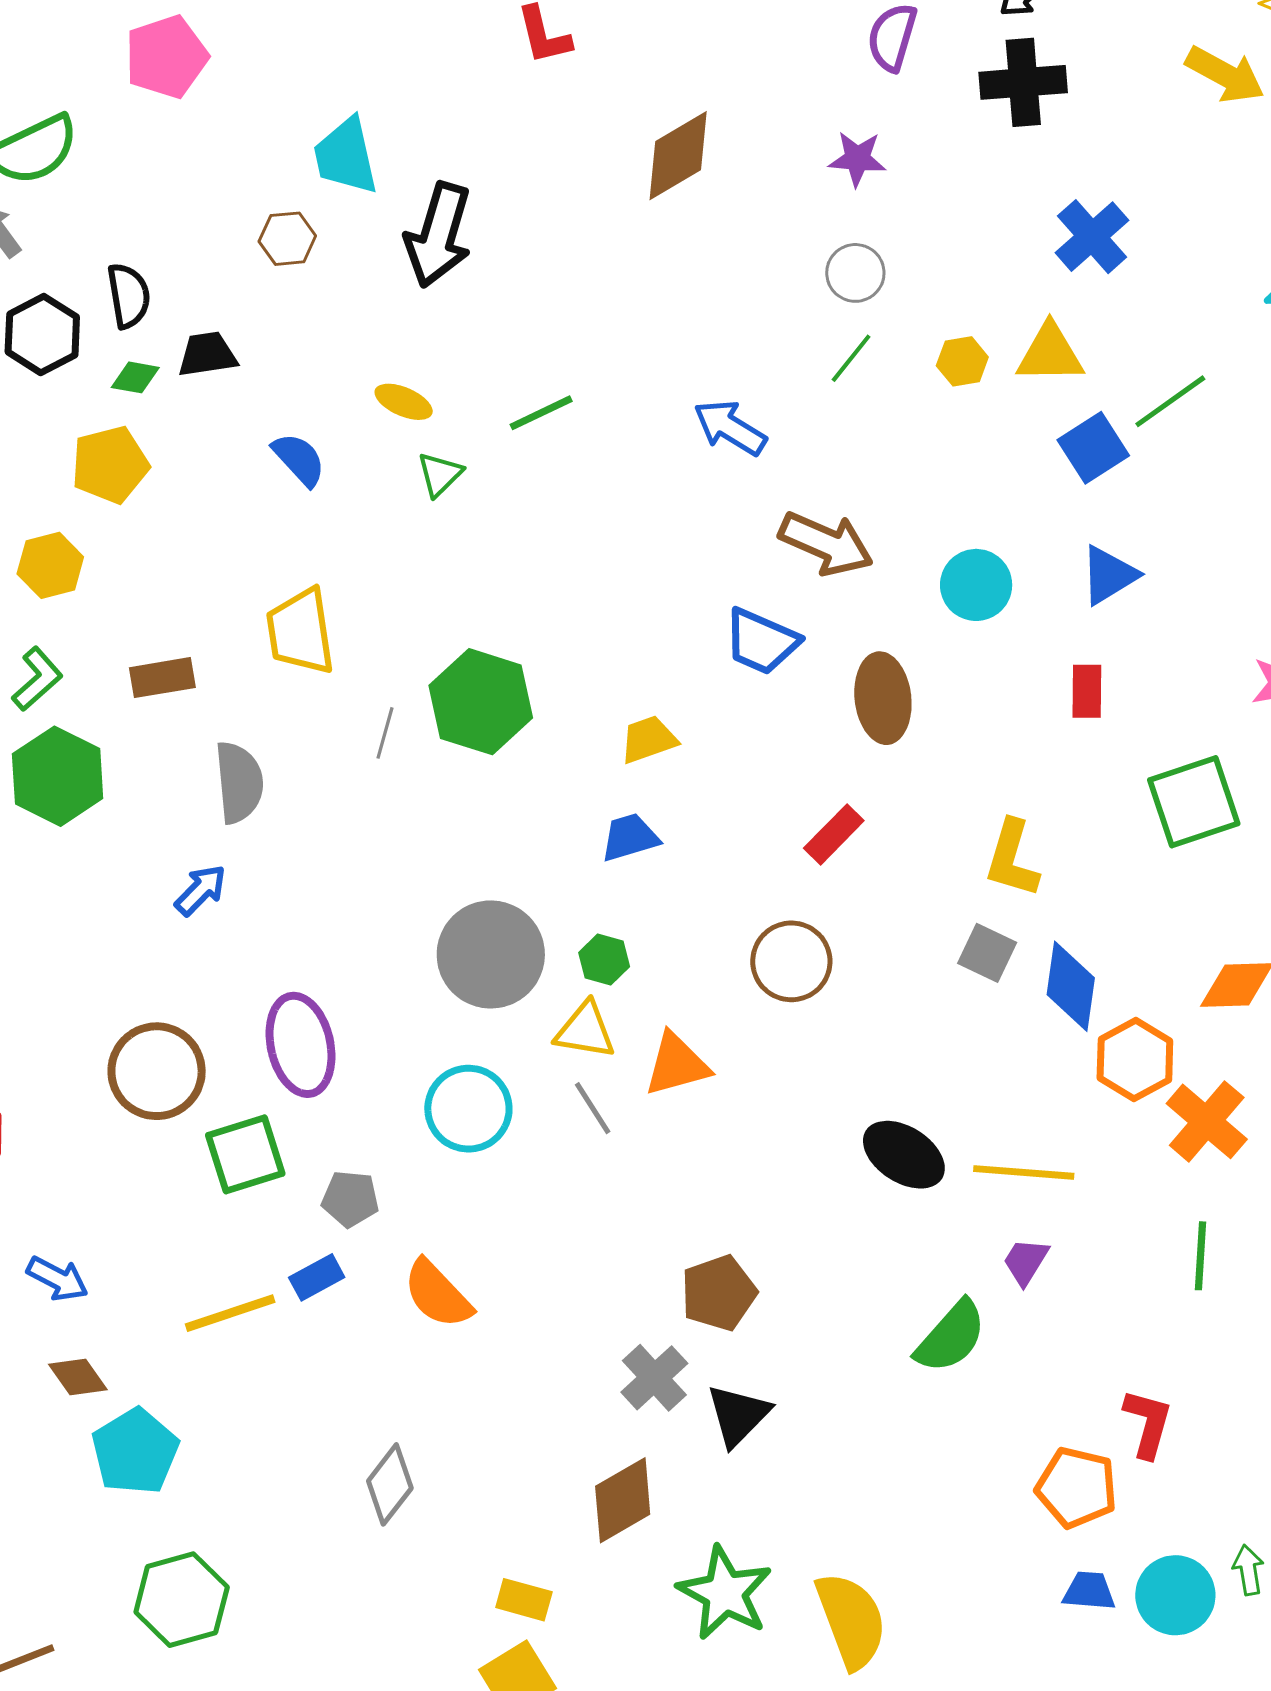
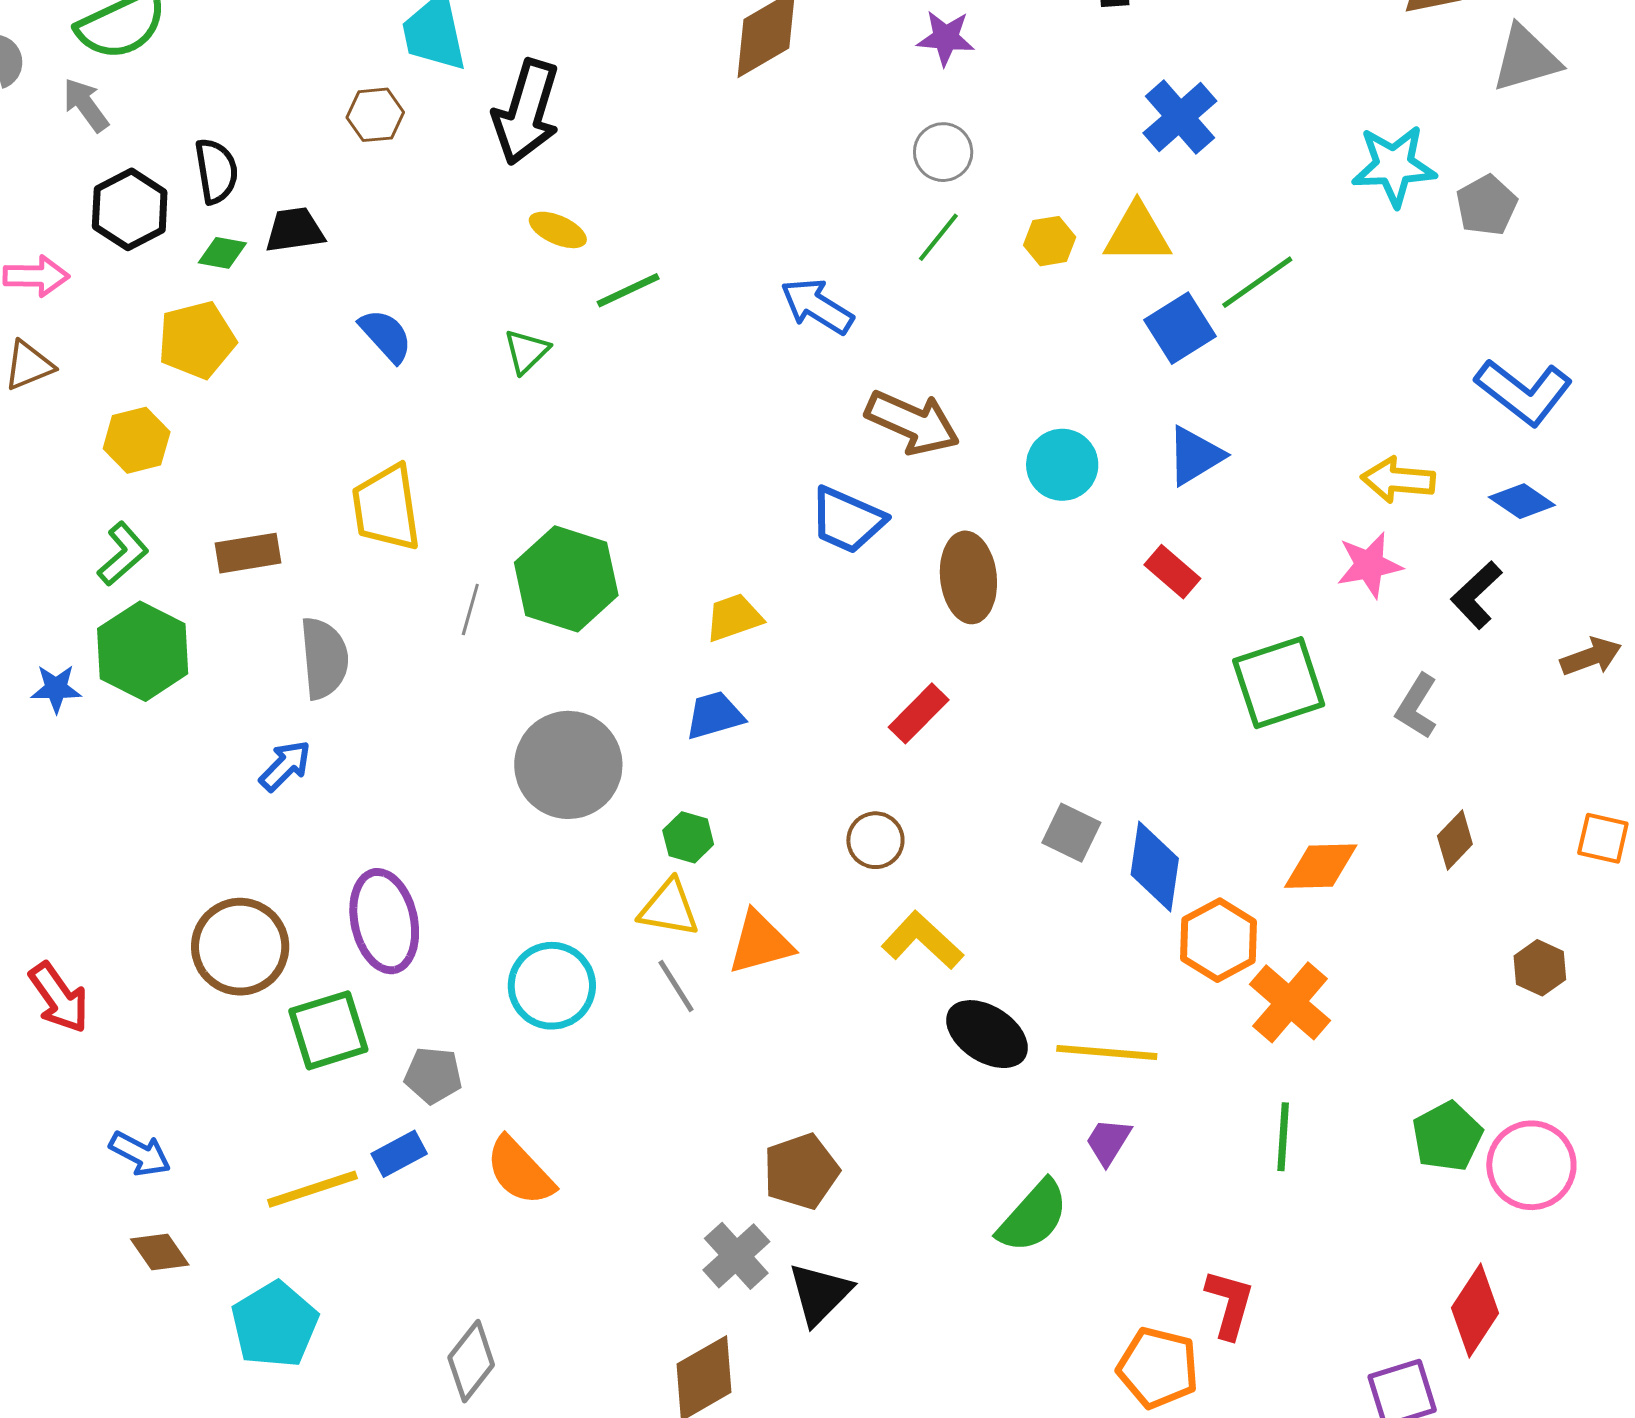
yellow ellipse: (404, 402) -> (558, 230), moved
red rectangle: (1087, 691) -> (1172, 572), turned -50
yellow L-shape: (1012, 859) -> (922, 940), moved, turned 116
gray circle: (491, 954) -> (568, 765), moved
brown circle: (791, 961) -> (875, 840), size x0.7
cyan pentagon: (135, 1451) -> (275, 1325), moved

